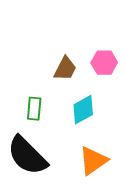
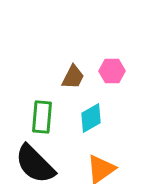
green rectangle: (34, 109) -> (42, 117), size x1.4

